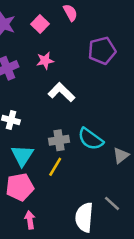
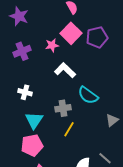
pink square: (40, 24) -> (71, 33), moved, size x1.5
cyan semicircle: (91, 139) -> (88, 95), moved
yellow line: (55, 167) -> (69, 129), moved

